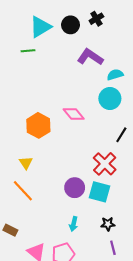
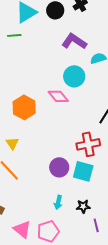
cyan circle: (110, 98) -> (74, 76), moved
red cross: (105, 164) -> (88, 144), turned 35
black star: (108, 224) -> (83, 206), moved

